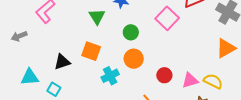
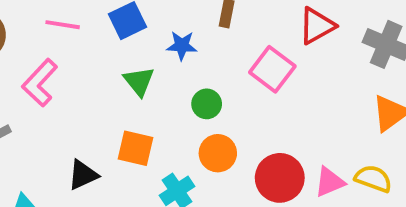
red circle: (164, 75) -> (280, 178), size x1.6

